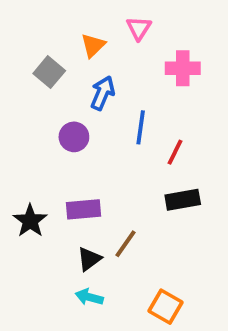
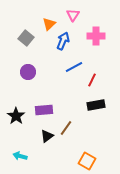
blue arrow: (103, 93) -> (63, 41), moved
blue line: (141, 127) -> (74, 67), turned 54
purple circle: (74, 137) -> (28, 72), moved
cyan arrow: (89, 297) -> (20, 156), moved

